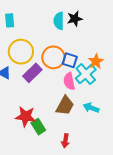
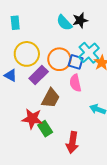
cyan semicircle: (59, 21) -> (64, 23), turned -42
cyan cross: (86, 74) -> (89, 53), moved
brown trapezoid: (65, 106) -> (51, 98), moved
red arrow: (65, 141) -> (72, 142), size x1.5

